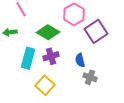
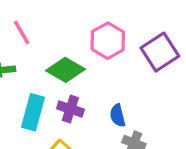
purple square: (96, 31) -> (160, 52), moved
purple cross: (51, 56) -> (70, 109), turned 35

